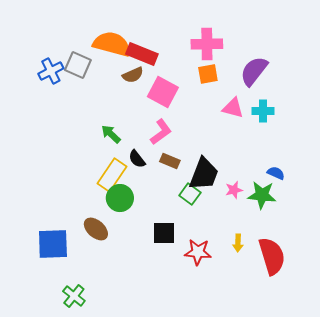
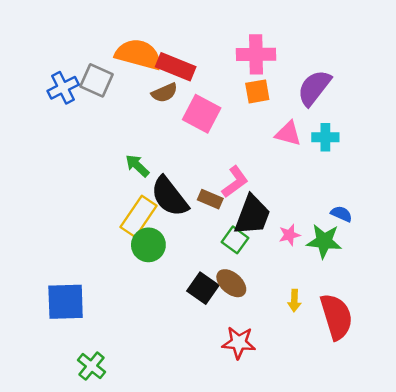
pink L-shape: (161, 132) -> (235, 182), moved
black semicircle: (137, 159) -> (169, 197), size x1.8
brown ellipse: (96, 229) -> (231, 283), moved
black square: (164, 233) -> (203, 288), turned 35
red star: (198, 252) -> (239, 343), moved

